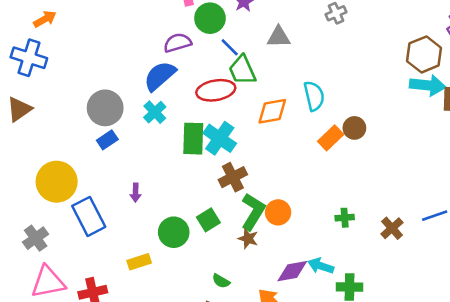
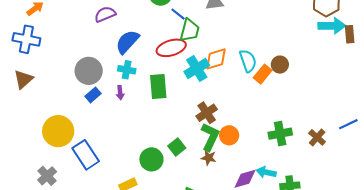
purple semicircle: (178, 43) -> (105, 14), moved
green trapezoid: (242, 70) -> (190, 30), turned -135
cyan semicircle: (314, 96) -> (248, 61), moved
cyan cross: (155, 112) -> (127, 70), turned -30
cyan cross: (220, 138) -> (197, 68), moved, turned 30
brown cross: (233, 177) -> (207, 113), moved
purple arrow: (136, 193) -> (120, 93), moved
green cross: (345, 218) -> (280, 134), size x1.6

